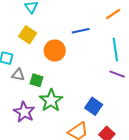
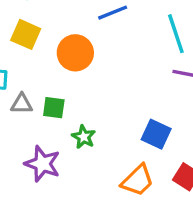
green star: (51, 100) -> (84, 137), size x0.6

